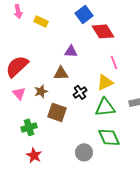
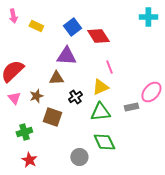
blue square: (84, 14) -> (72, 27), moved
purple triangle: (71, 51) -> (66, 56), size x1.5

